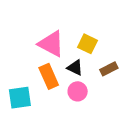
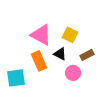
pink circle: (78, 91) -> (73, 73), moved

